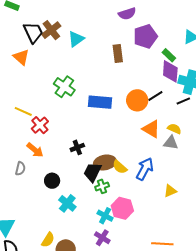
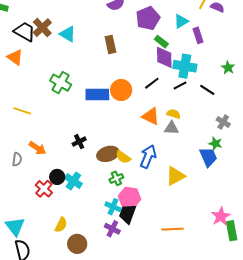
black trapezoid: (33, 32) -> (24, 32), turned -30
purple pentagon: (145, 36) -> (148, 18), moved
cyan triangle: (76, 39) -> (68, 34), turned -48
orange circle: (137, 100) -> (121, 90), moved
red cross: (40, 125) -> (44, 189), moved
gray semicircle: (20, 169) -> (17, 159), moved
black trapezoid: (92, 172) -> (127, 214), moved
green cross: (102, 186) -> (116, 178), moved
yellow triangle: (170, 191) -> (175, 176), size x1.5
cyan cross: (67, 203) -> (73, 181), moved
yellow semicircle: (48, 240) -> (61, 225), moved

